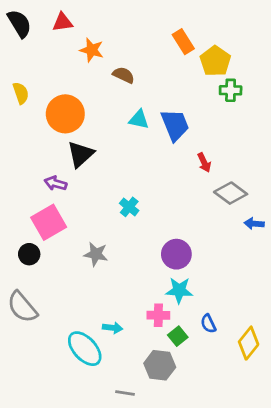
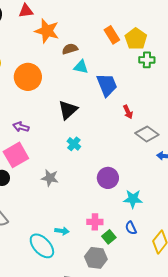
orange rectangle: (183, 42) -> (112, 35), moved
orange star: (92, 50) -> (47, 31), size x1.4
brown semicircle: (124, 75) -> (70, 49), turned -42
cyan triangle: (139, 119) -> (81, 67), moved
black triangle: (81, 154) -> (68, 110), moved
cyan star: (179, 290) -> (133, 199), moved

